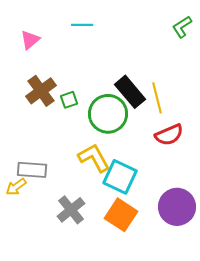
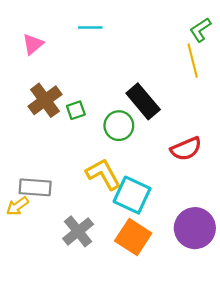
yellow line: (157, 98) -> (193, 61), moved
green circle: (108, 114) -> (119, 126), size x0.7

